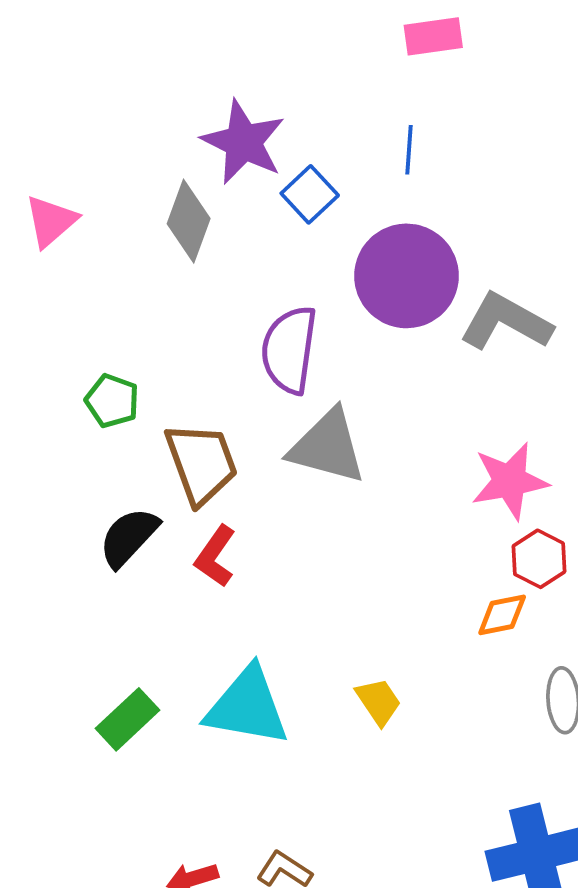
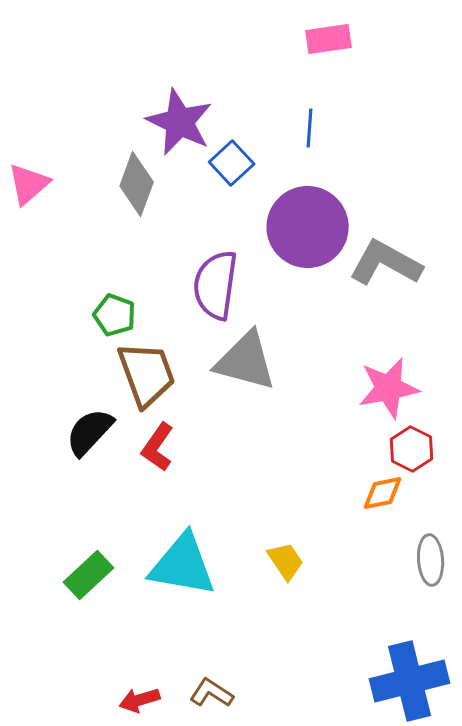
green pentagon: (112, 401) -> (115, 315), moved

